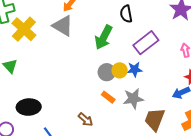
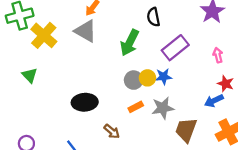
orange rectangle: (108, 97) -> (136, 107), turned -64
black ellipse: (29, 107) -> (85, 102), moved

